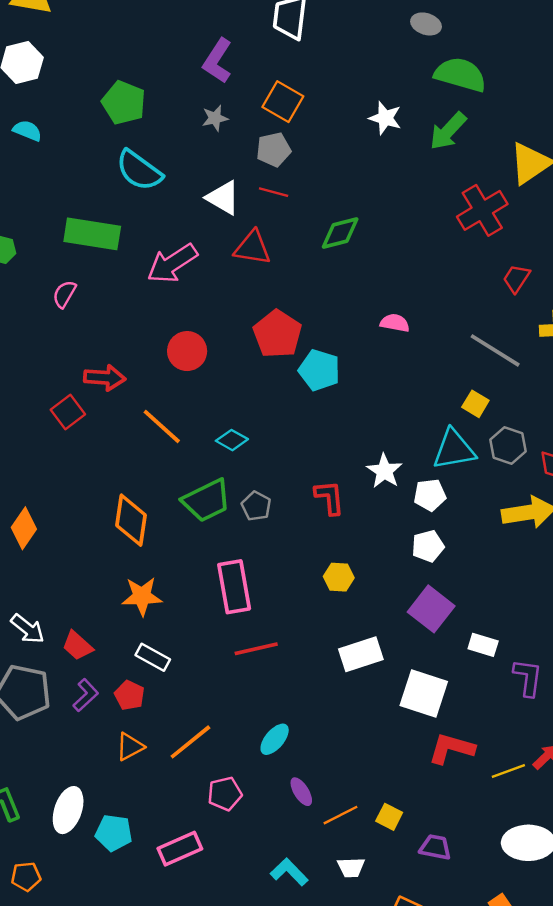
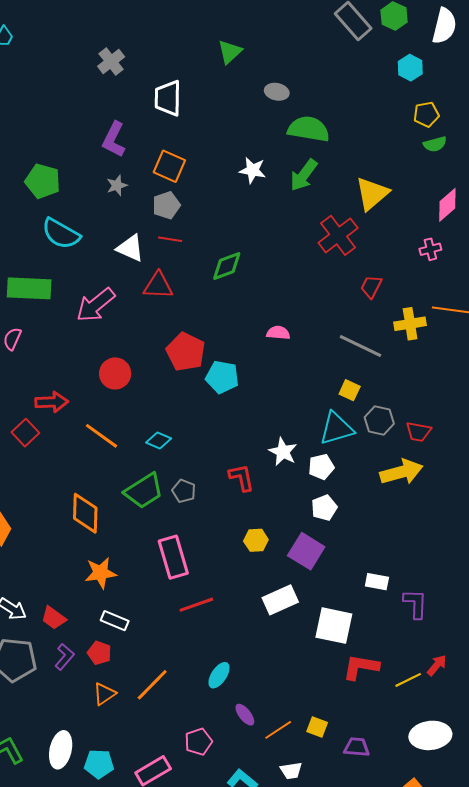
purple square: (431, 609) -> (306, 551), moved
pink pentagon: (225, 794) -> (198, 742), moved

